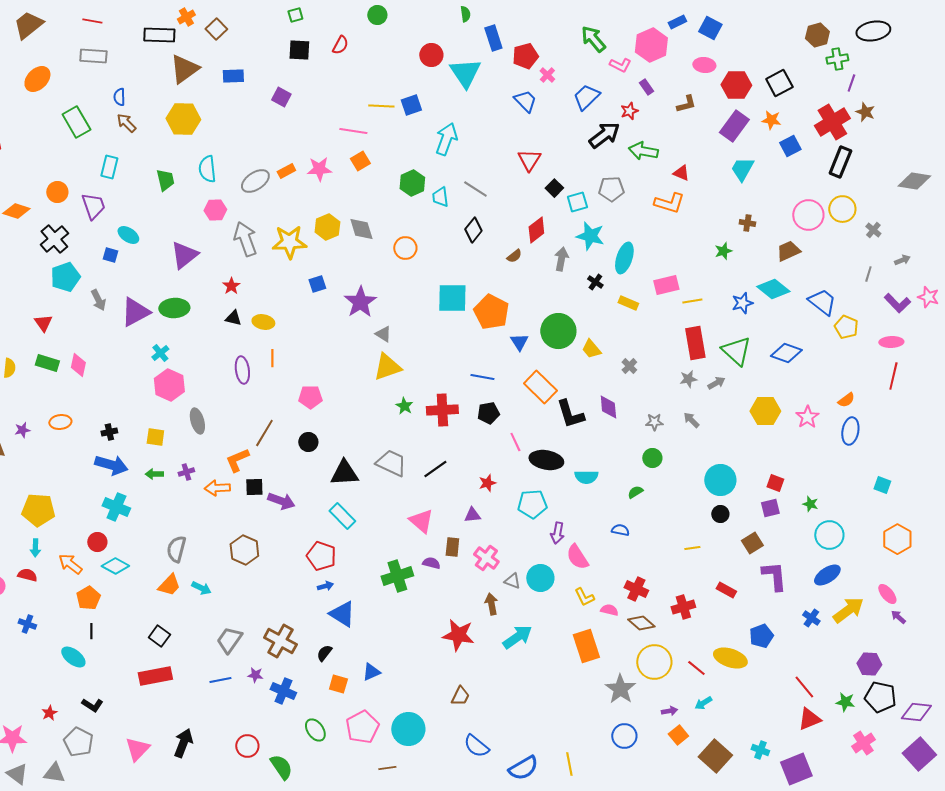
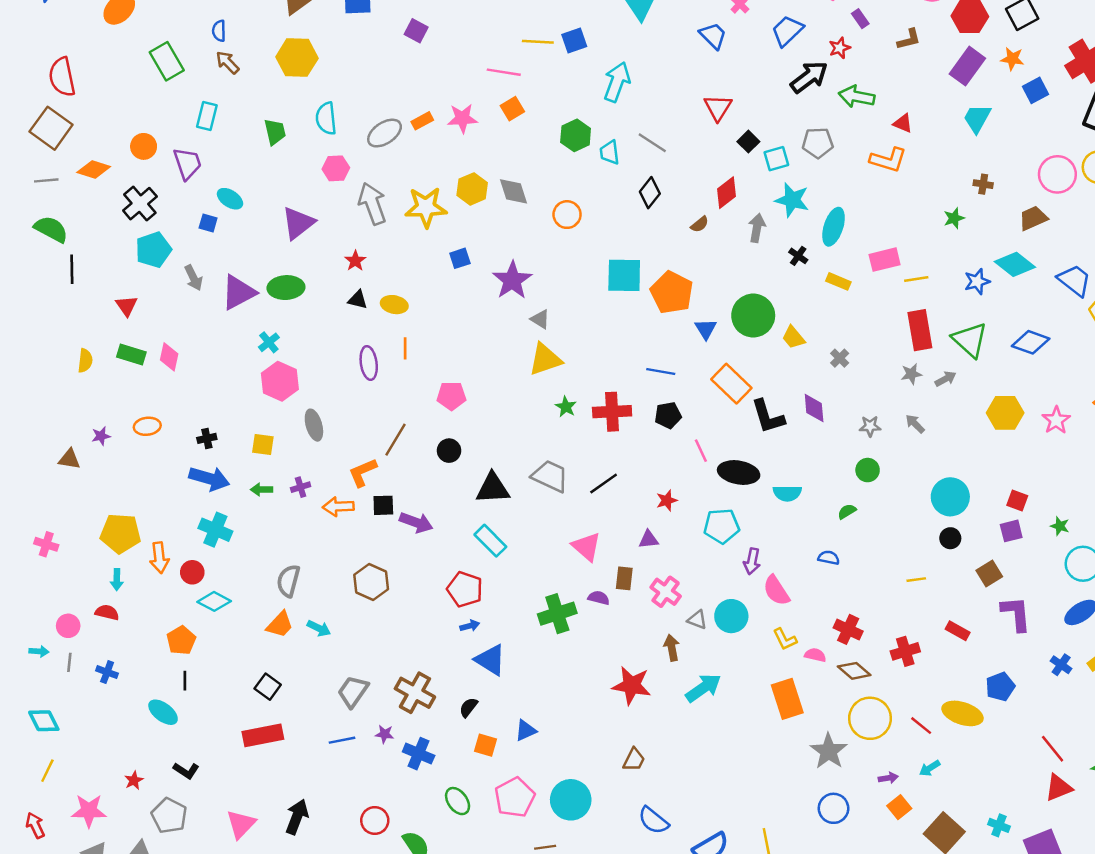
orange arrow: (70, 564) -> (159, 558), moved, turned -135

